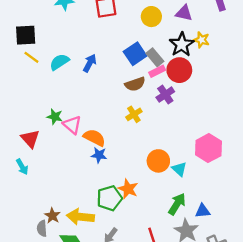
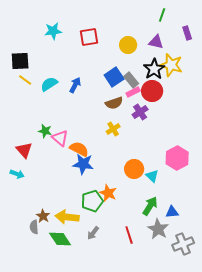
yellow star: (201, 40) -> (171, 65), size x1.6
blue star: (99, 155) -> (83, 164), size x1.5
cyan arrow: (22, 167) -> (17, 174), turned -40

